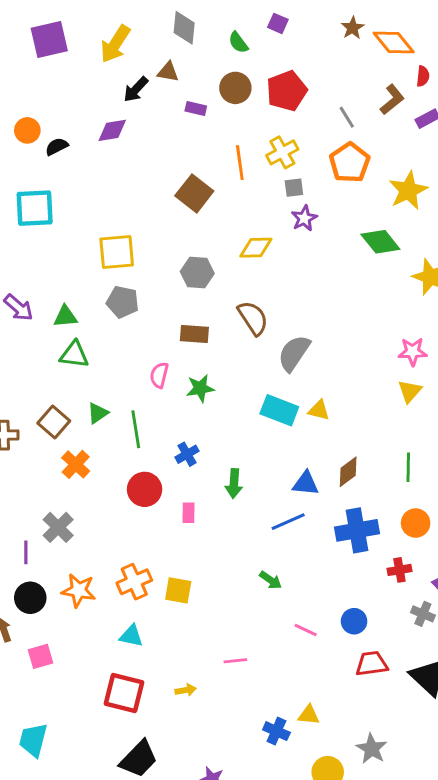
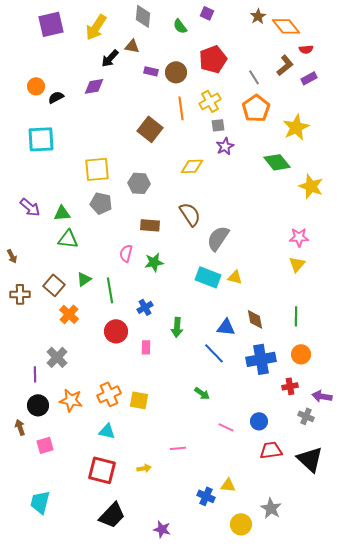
red semicircle: (423, 76) -> (306, 49), turned 80
brown circle: (235, 88) -> (176, 72), moved
gray hexagon: (197, 273) -> (139, 183), moved
brown diamond: (348, 472) -> (255, 319), turned -65
blue line: (288, 522) -> (214, 353), turned 70

